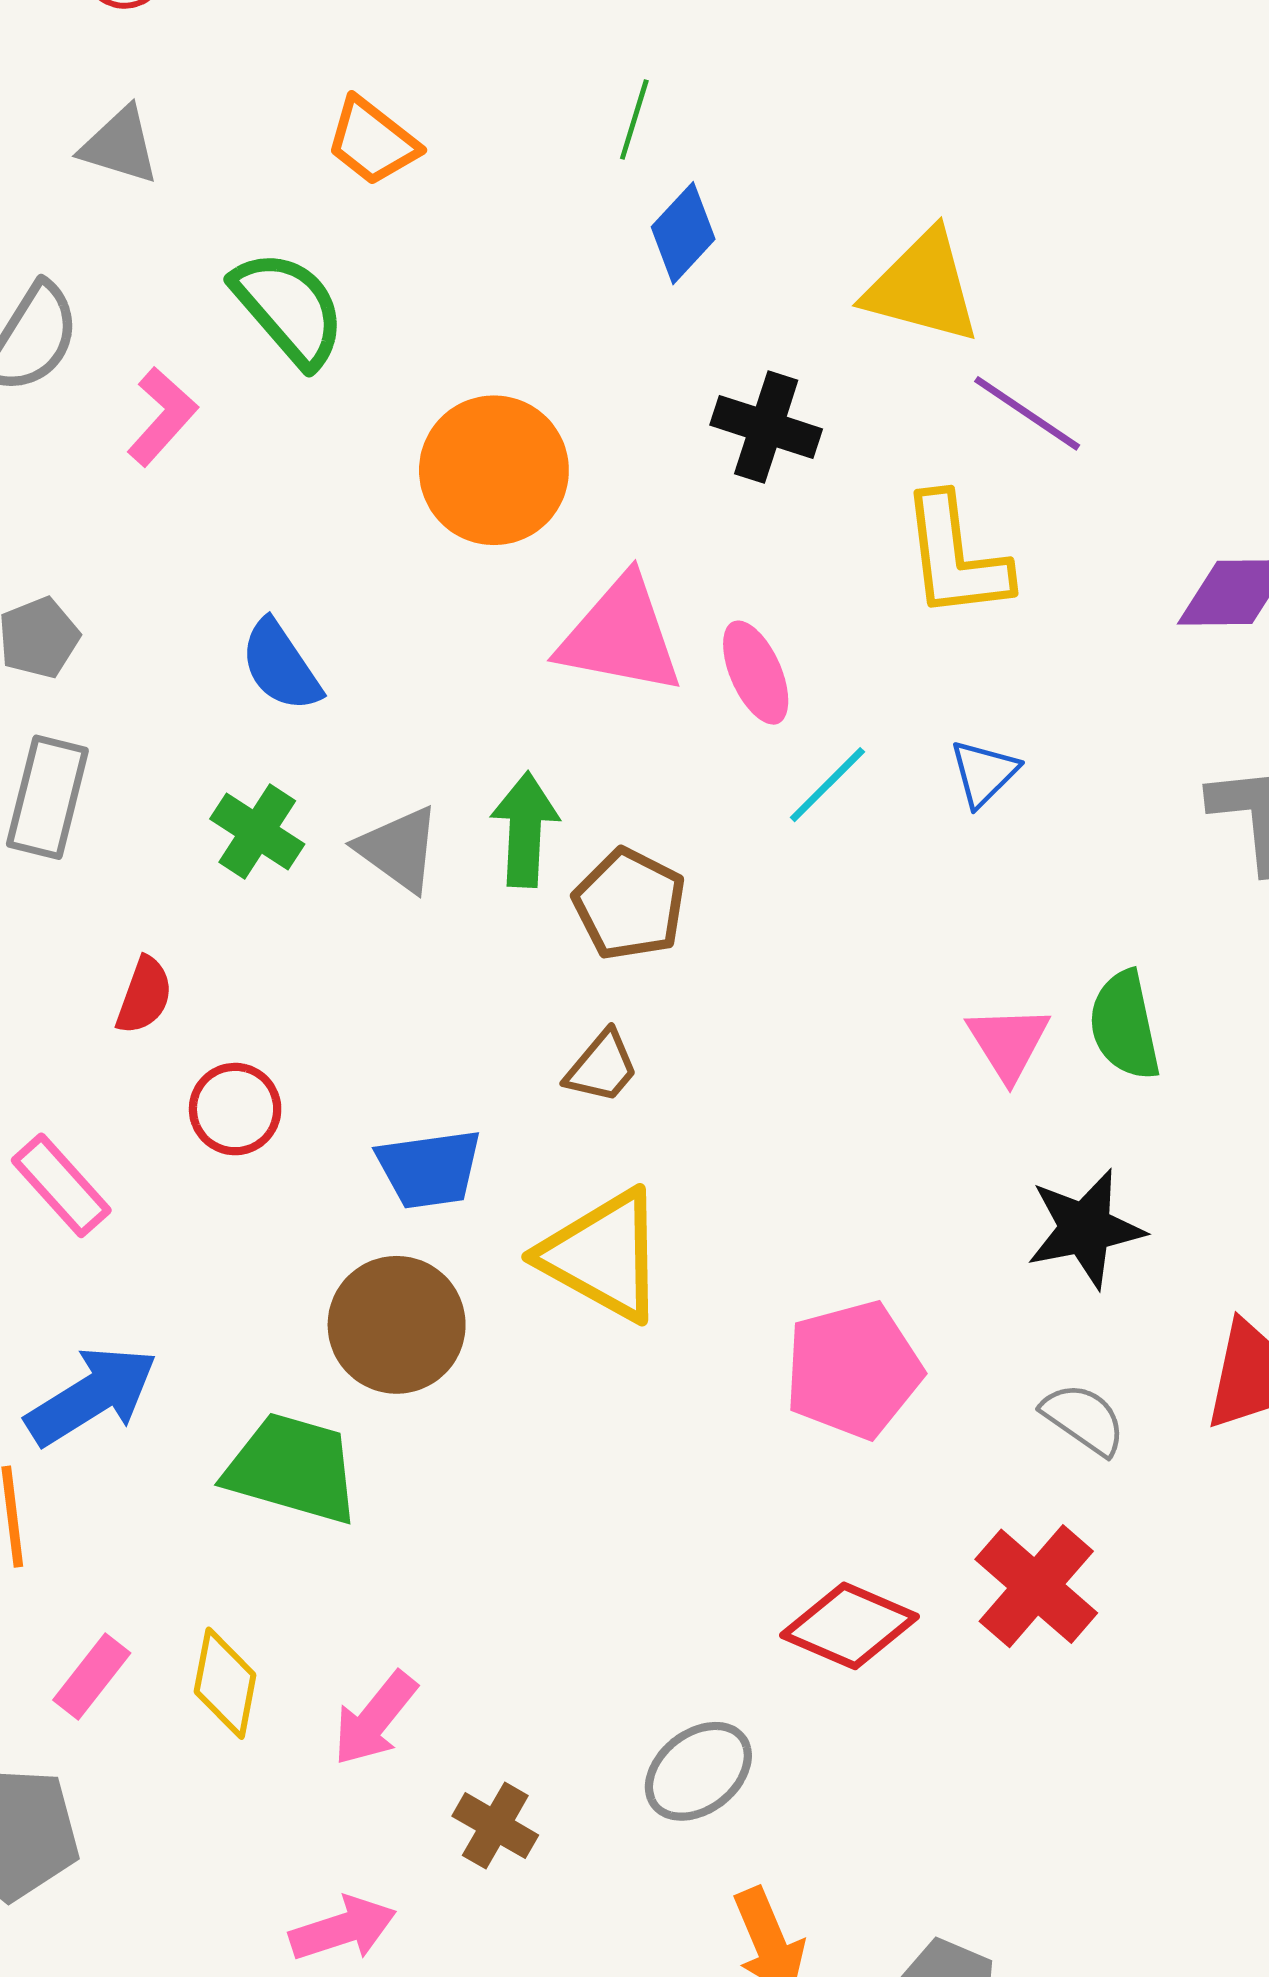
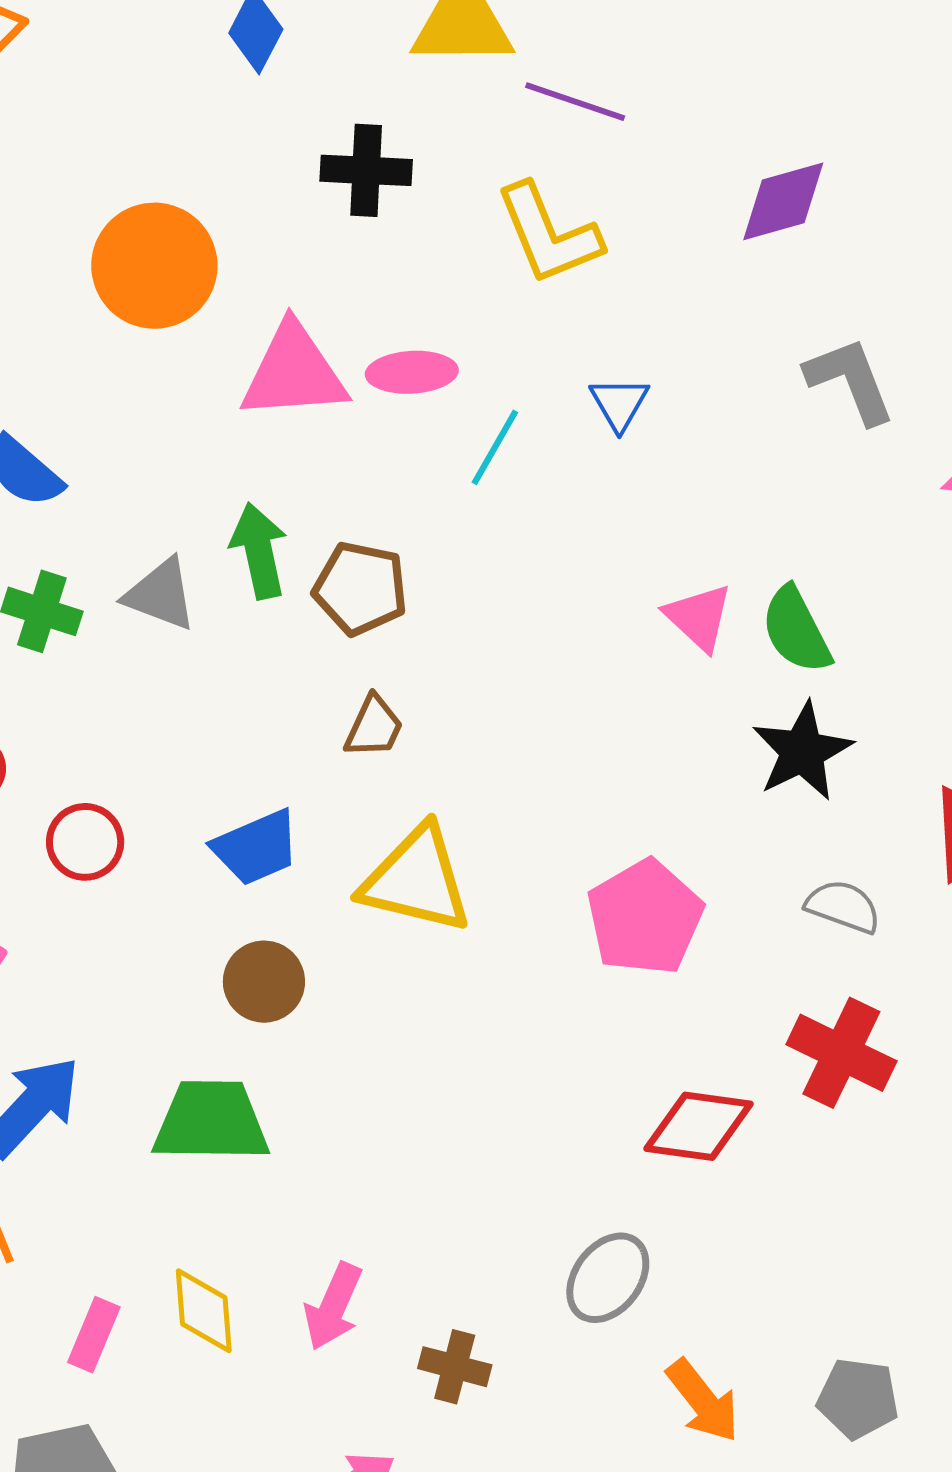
pink ellipse: (756, 673) -> (412, 372), turned -54
green semicircle: (1125, 1025) -> (796, 630), moved
brown circle: (397, 1325) -> (264, 982), size x0.7

